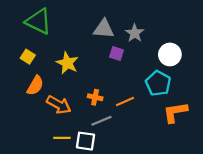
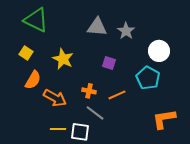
purple square: (116, 53) -> (109, 63), moved
orange L-shape: (175, 112) -> (164, 119), moved
gray line: (102, 121) -> (95, 113), turned 60

